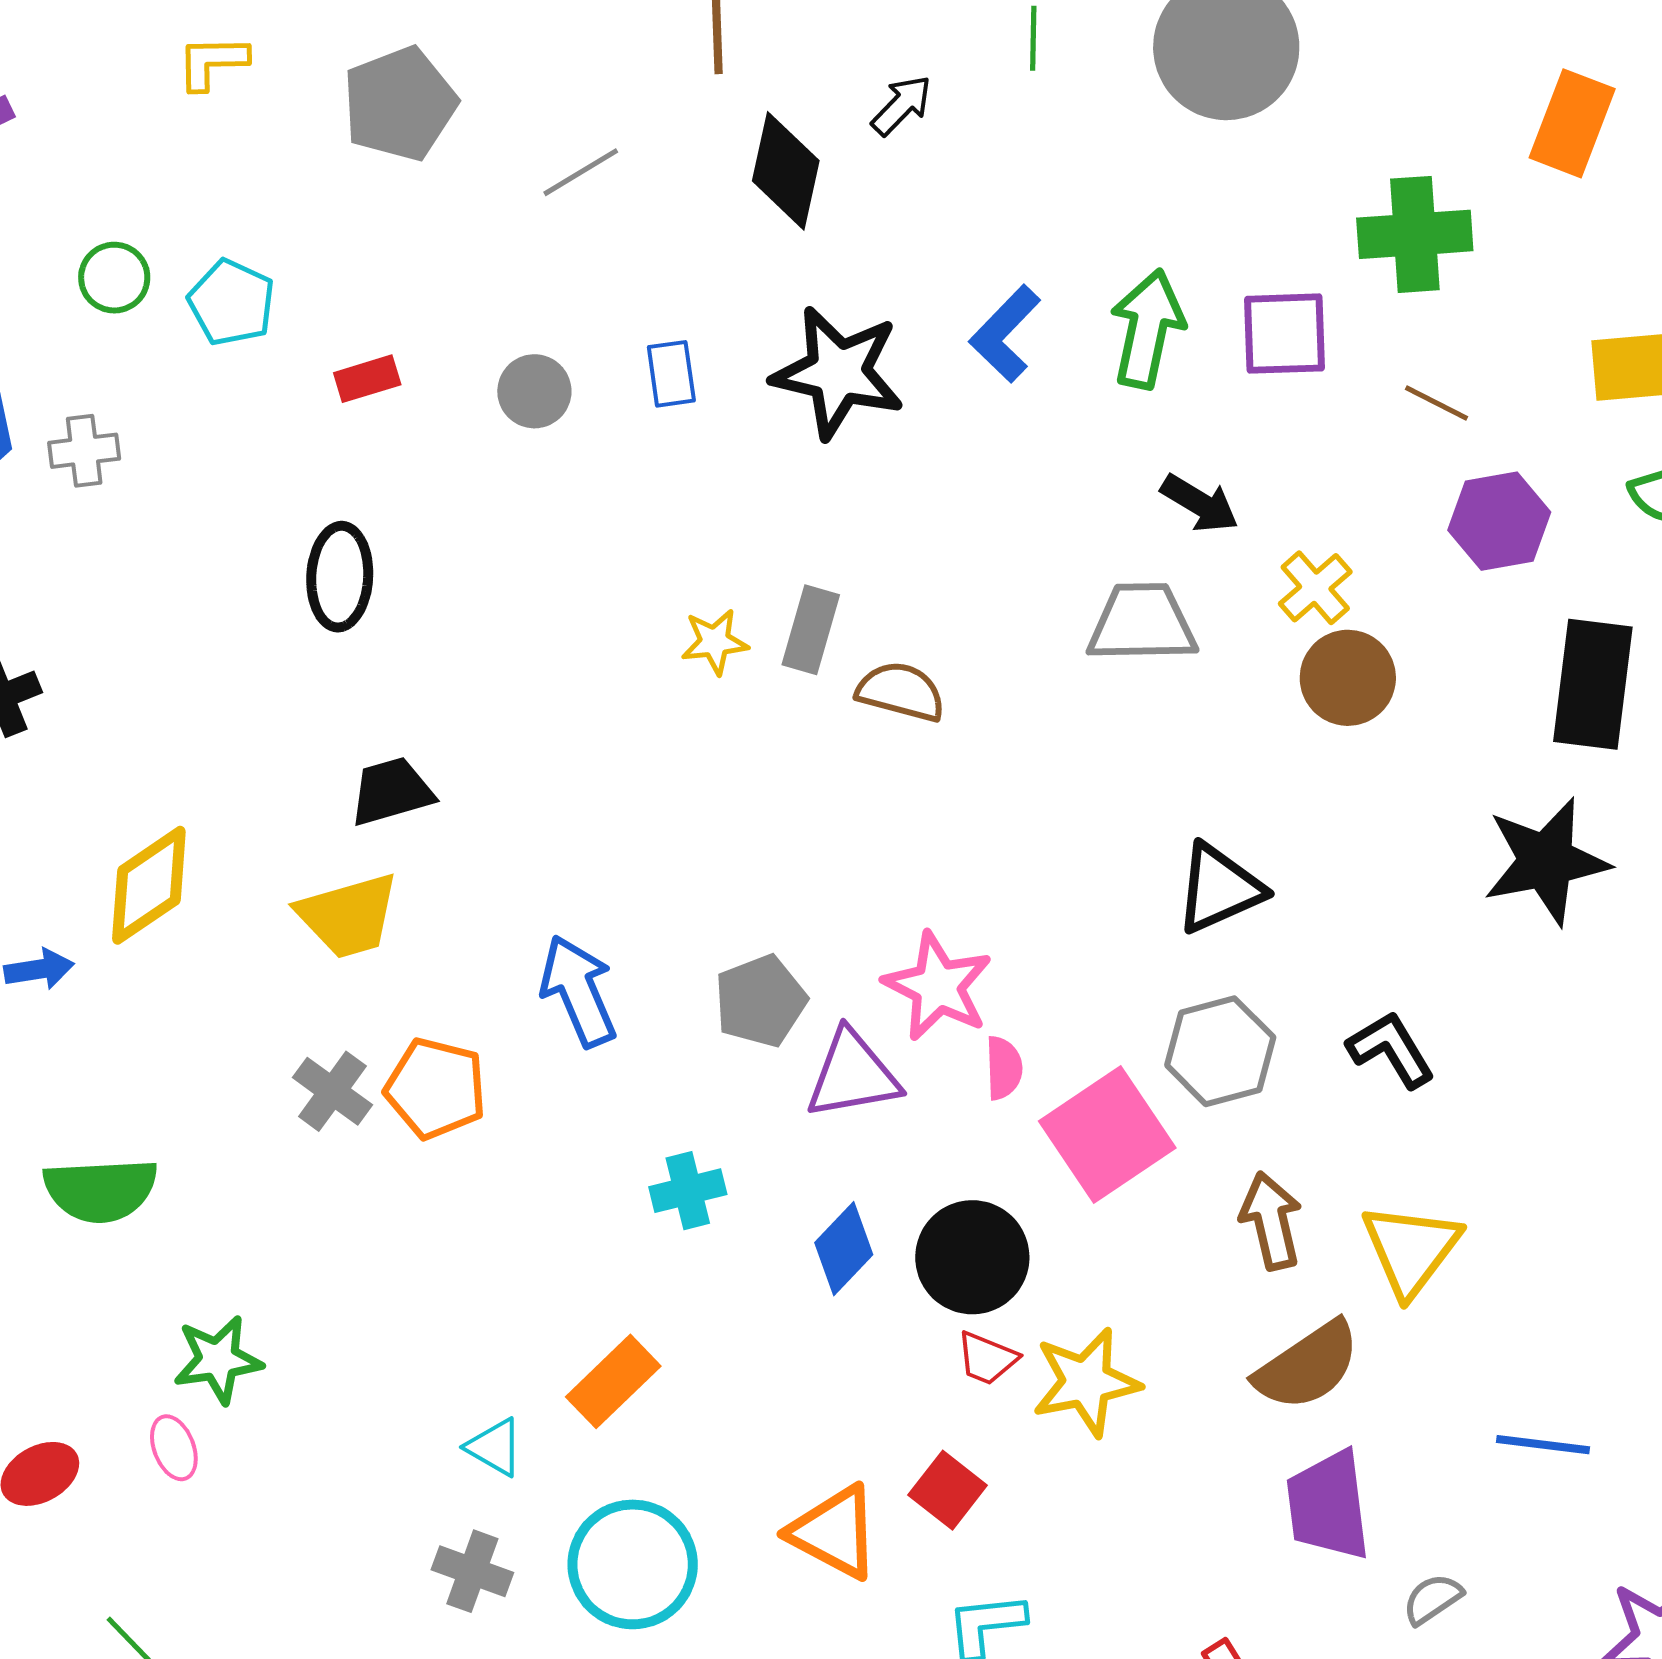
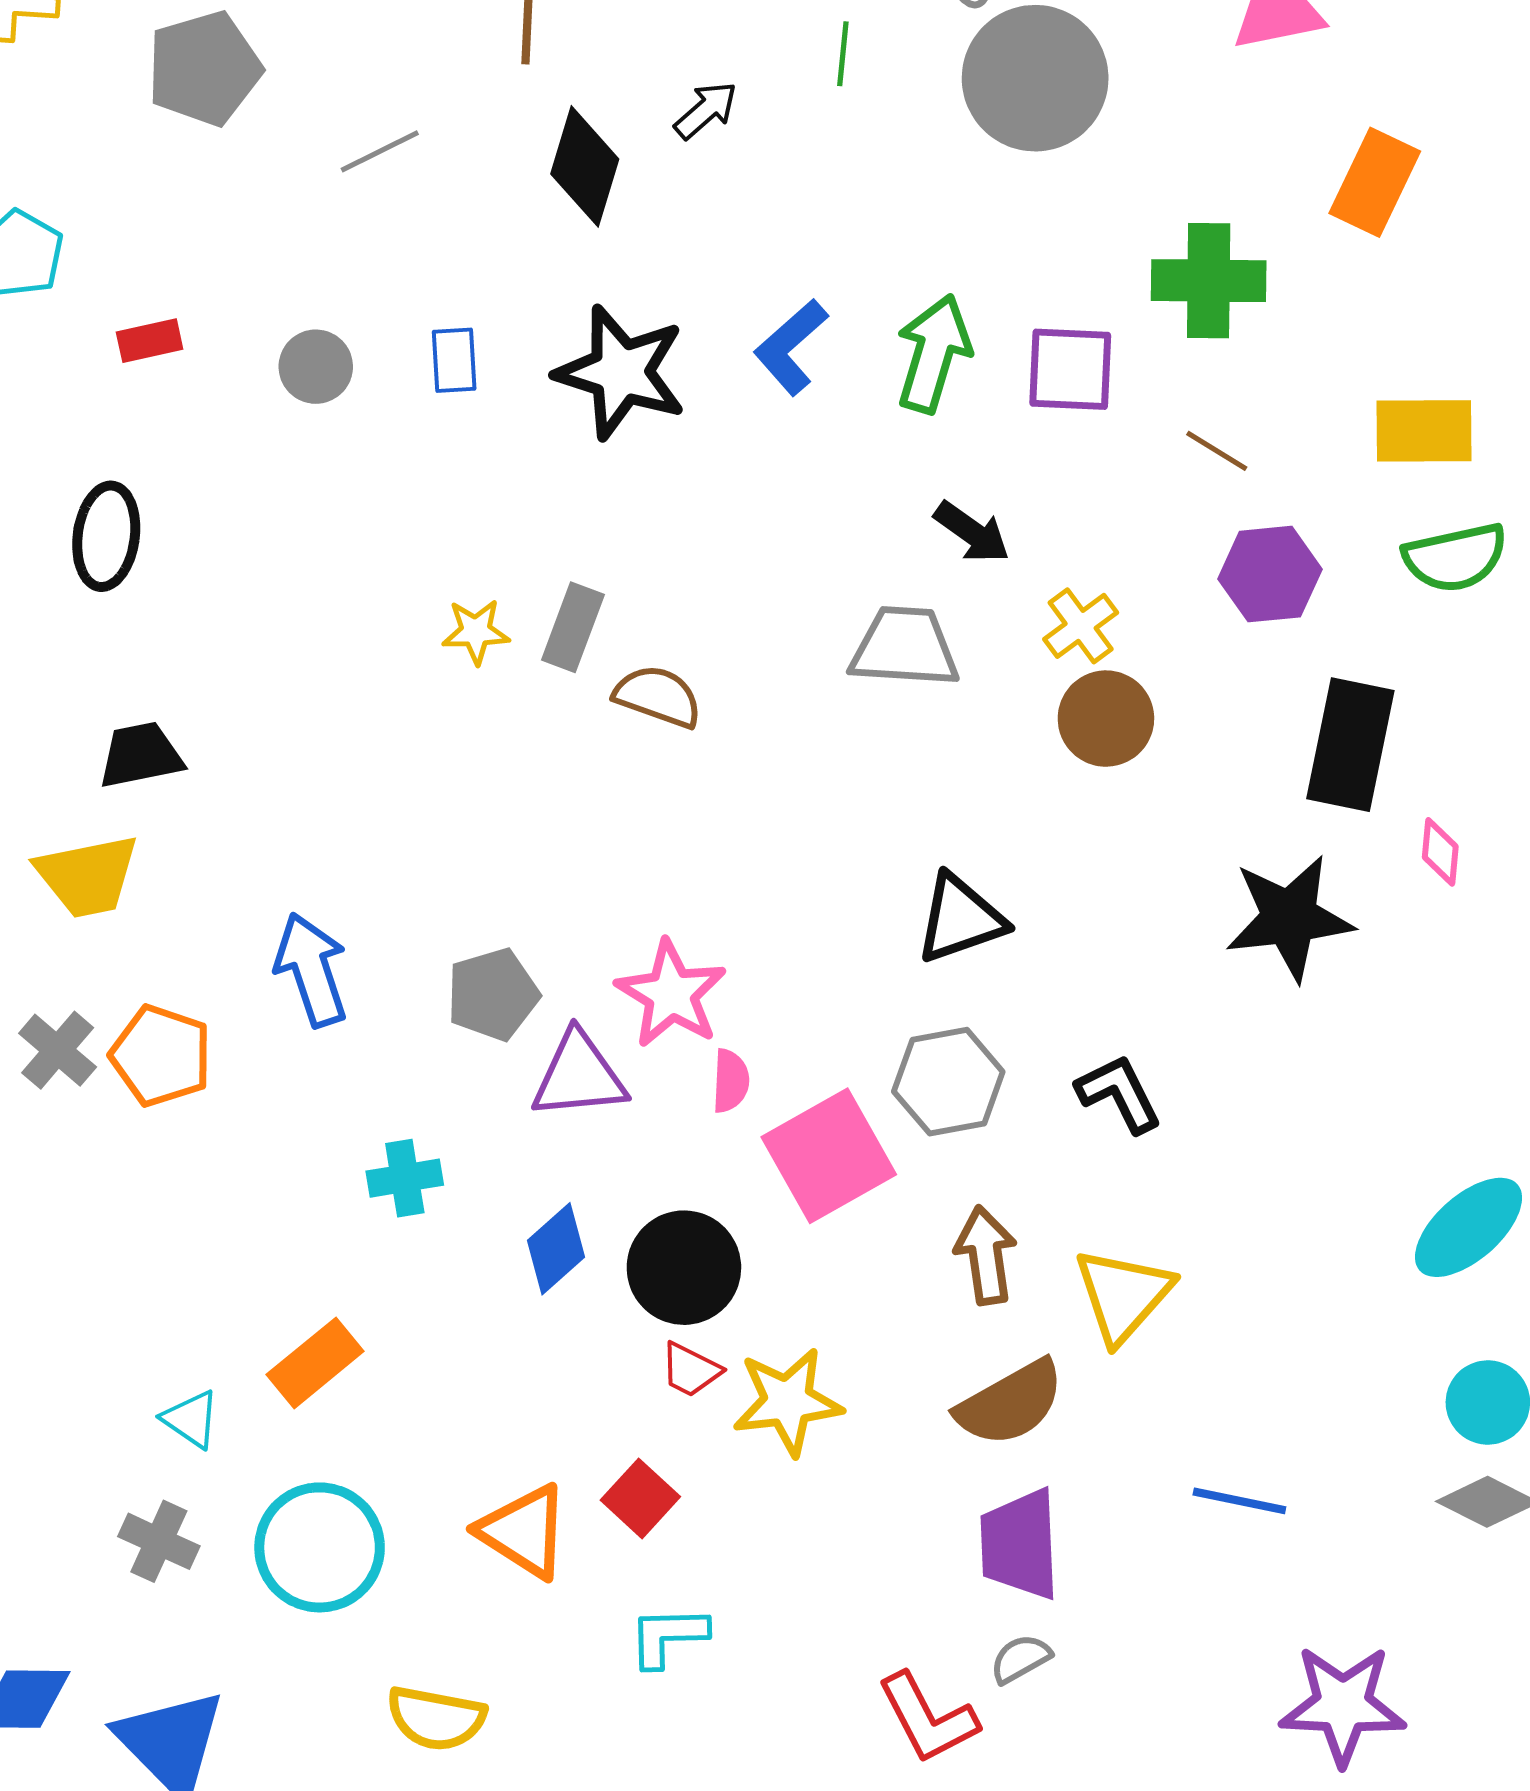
gray semicircle: (1433, 1599) -> (1021, 1659), moved

